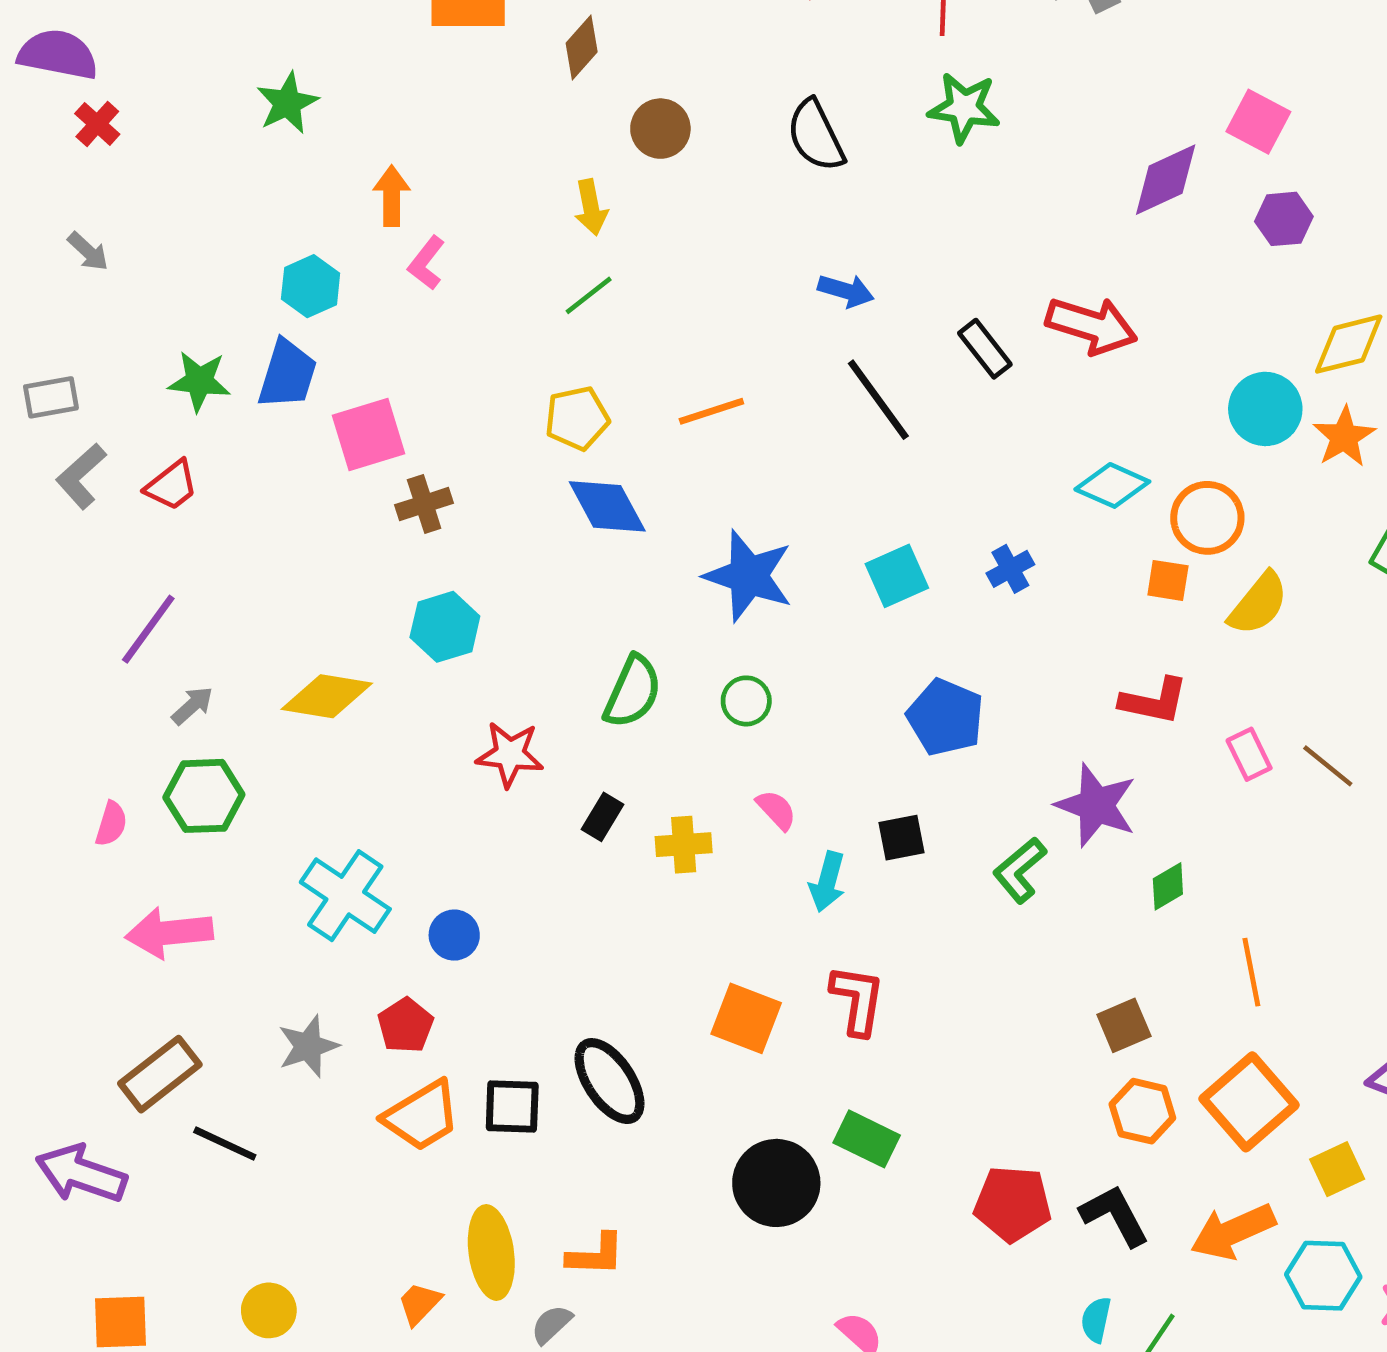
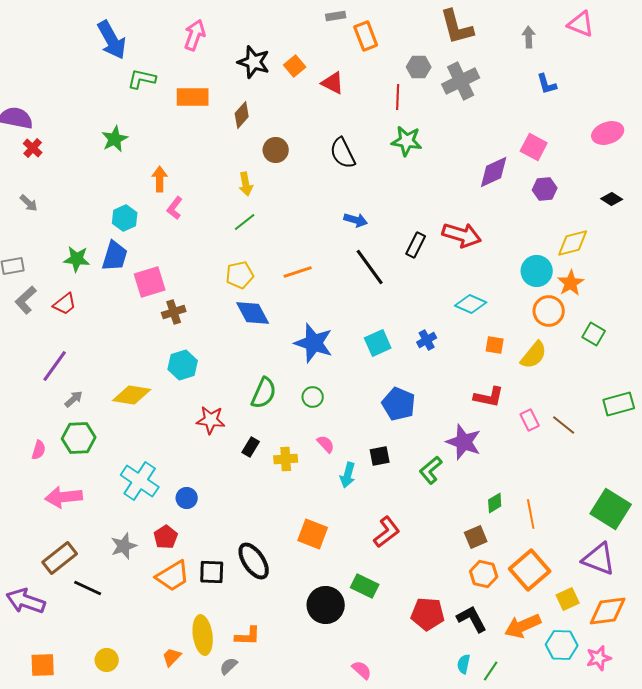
black rectangle: (985, 349) -> (416, 245), turned 65
orange circle: (1207, 518) -> (549, 311), moved
green diamond: (1168, 886) -> (495, 503), moved
red L-shape: (857, 1000) -> (387, 532), moved, turned 44

